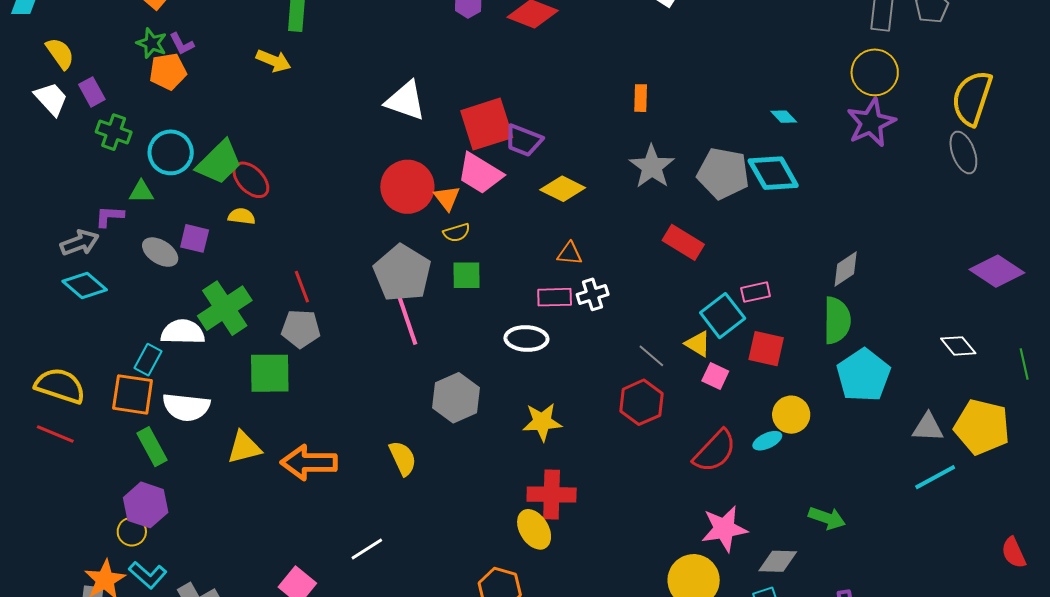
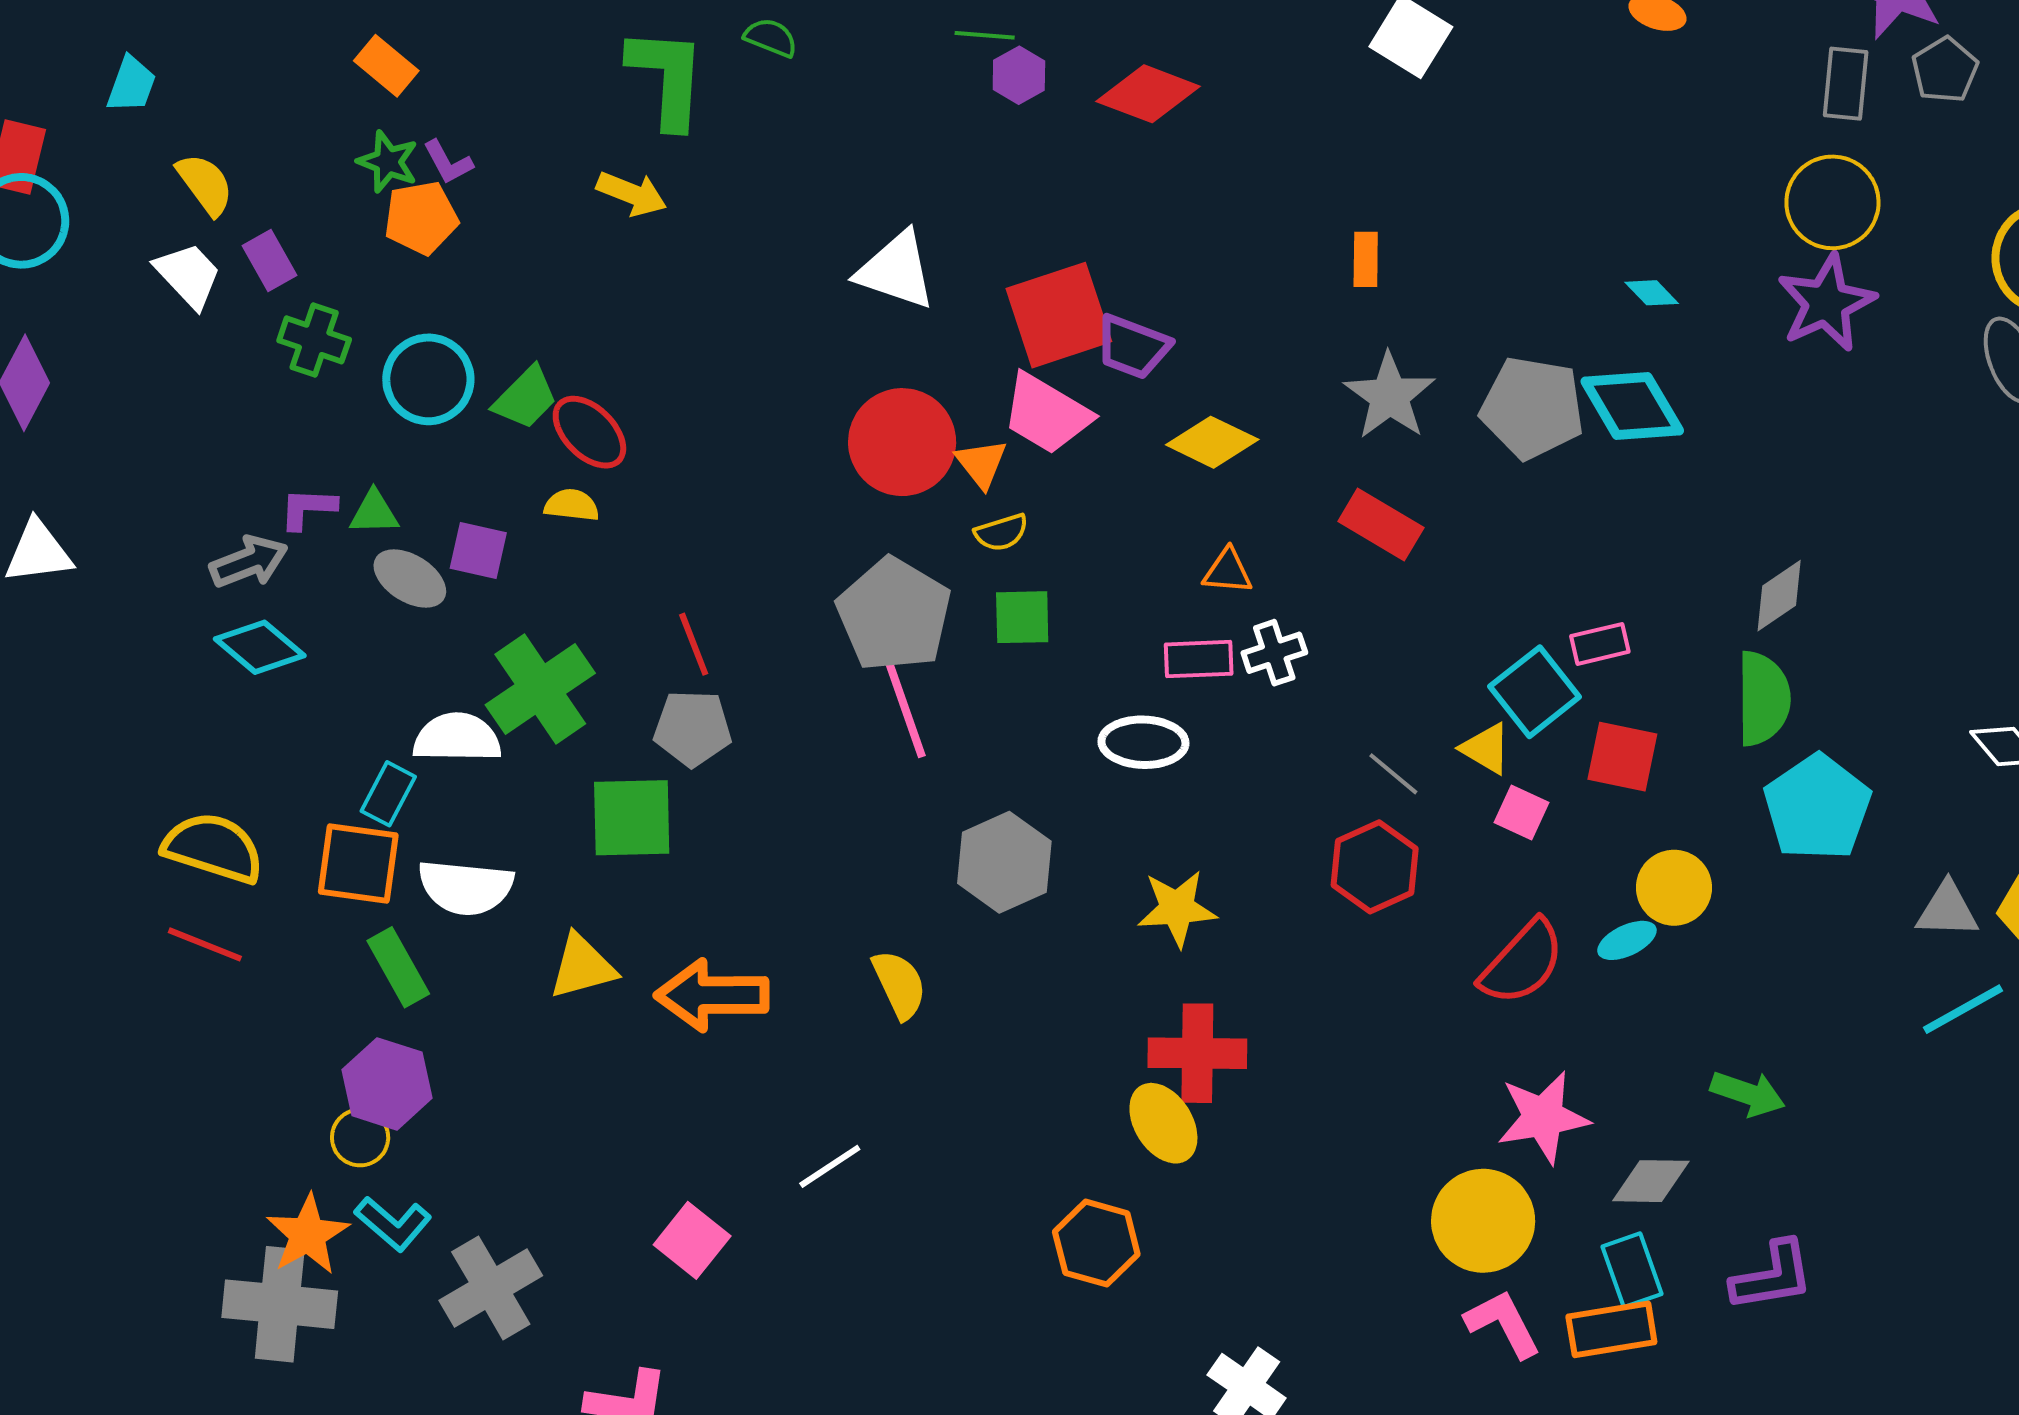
green trapezoid: (219, 162) -> (525, 398), size x0.7
green triangle: (141, 192) -> (374, 513), moved
red rectangle: (683, 242) -> (1381, 525), moved

